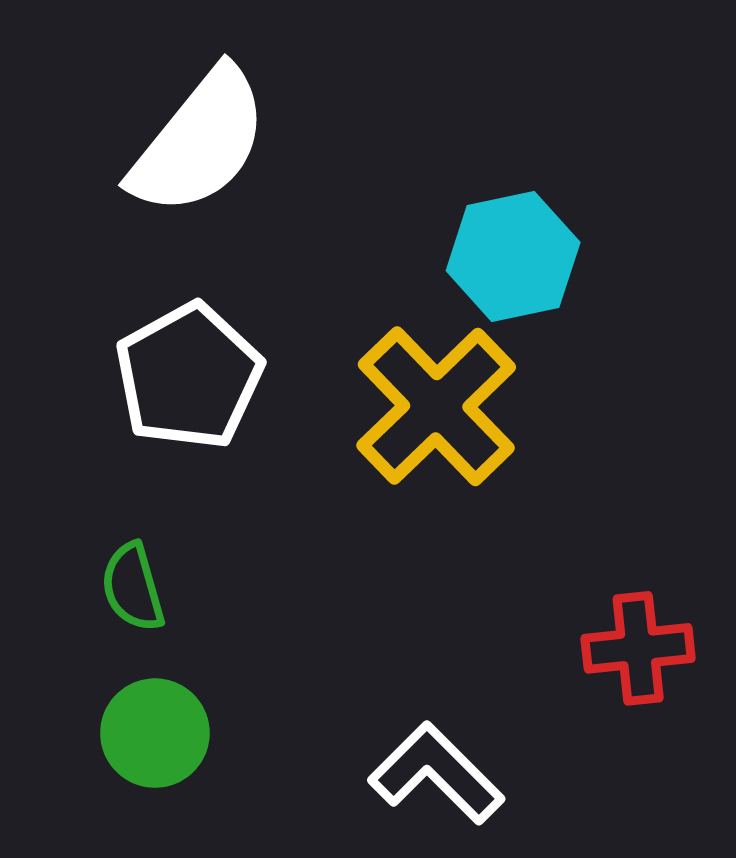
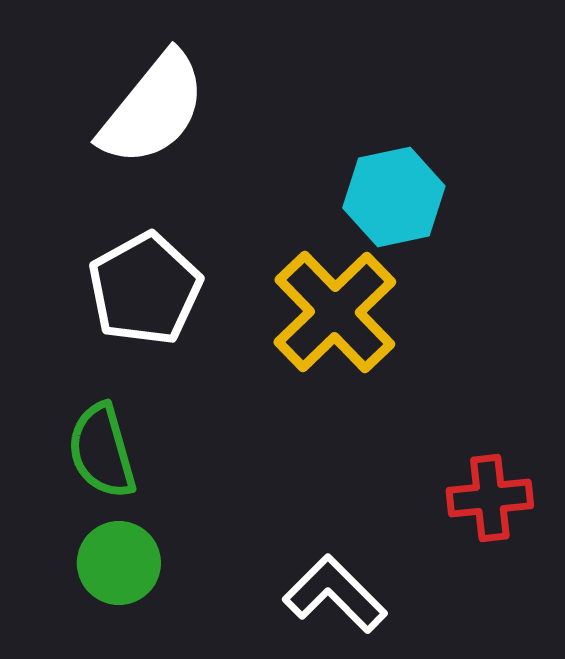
green semicircle: (133, 587) -> (102, 451), size x1.4

